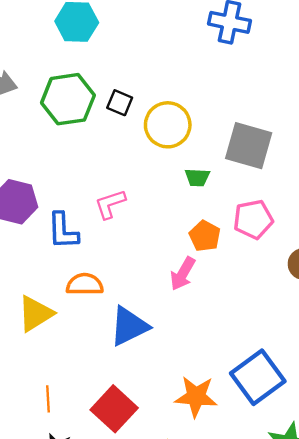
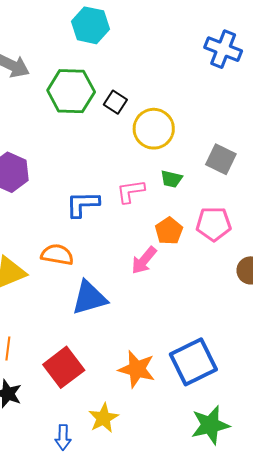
gray square: (249, 146) -> (221, 159), size x0.7
pink L-shape: (110, 204) -> (131, 191), moved
blue L-shape: (63, 231) -> (83, 204), moved, turned 81

